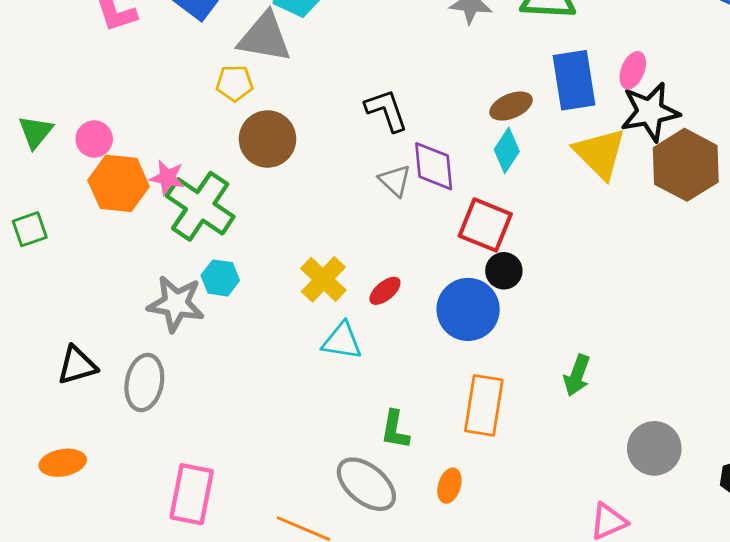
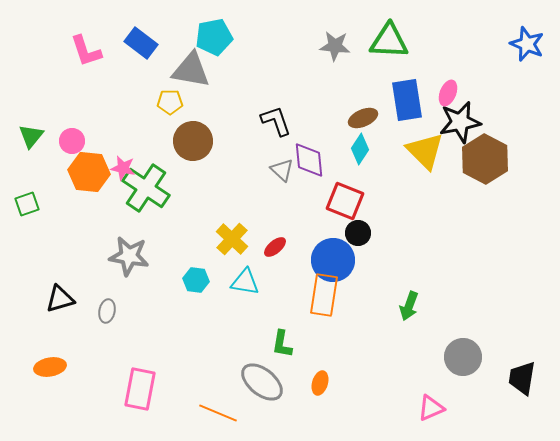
cyan hexagon: (220, 278) -> (196, 280), moved
gray ellipse: (144, 382) -> (107, 311), size x0.6
orange rectangle: (484, 405) -> (324, 295), moved

